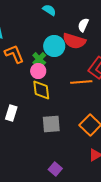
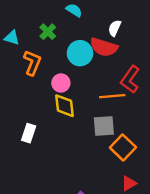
orange L-shape: (14, 54) -> (32, 63), turned 45
green cross: (39, 59) -> (48, 32), moved
gray square: (51, 124) -> (104, 126), moved

